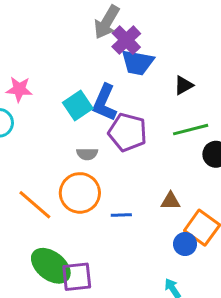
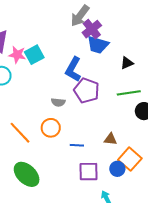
cyan square: (78, 105) -> (34, 55), moved
orange circle: (80, 193) -> (51, 128), size x0.7
purple square: (77, 277) -> (88, 172), moved

